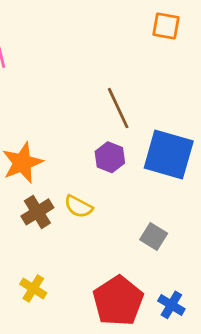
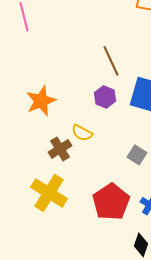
brown cross: (37, 212) -> (60, 149), moved
yellow cross: (33, 289) -> (49, 193), size x1.8

